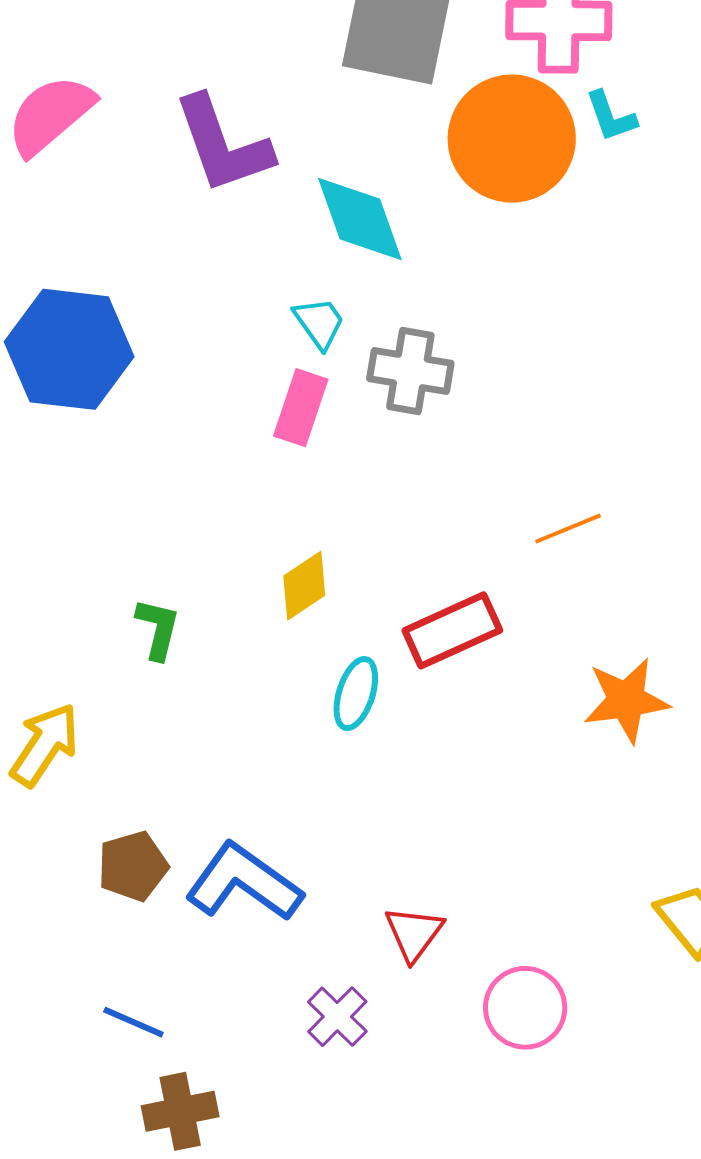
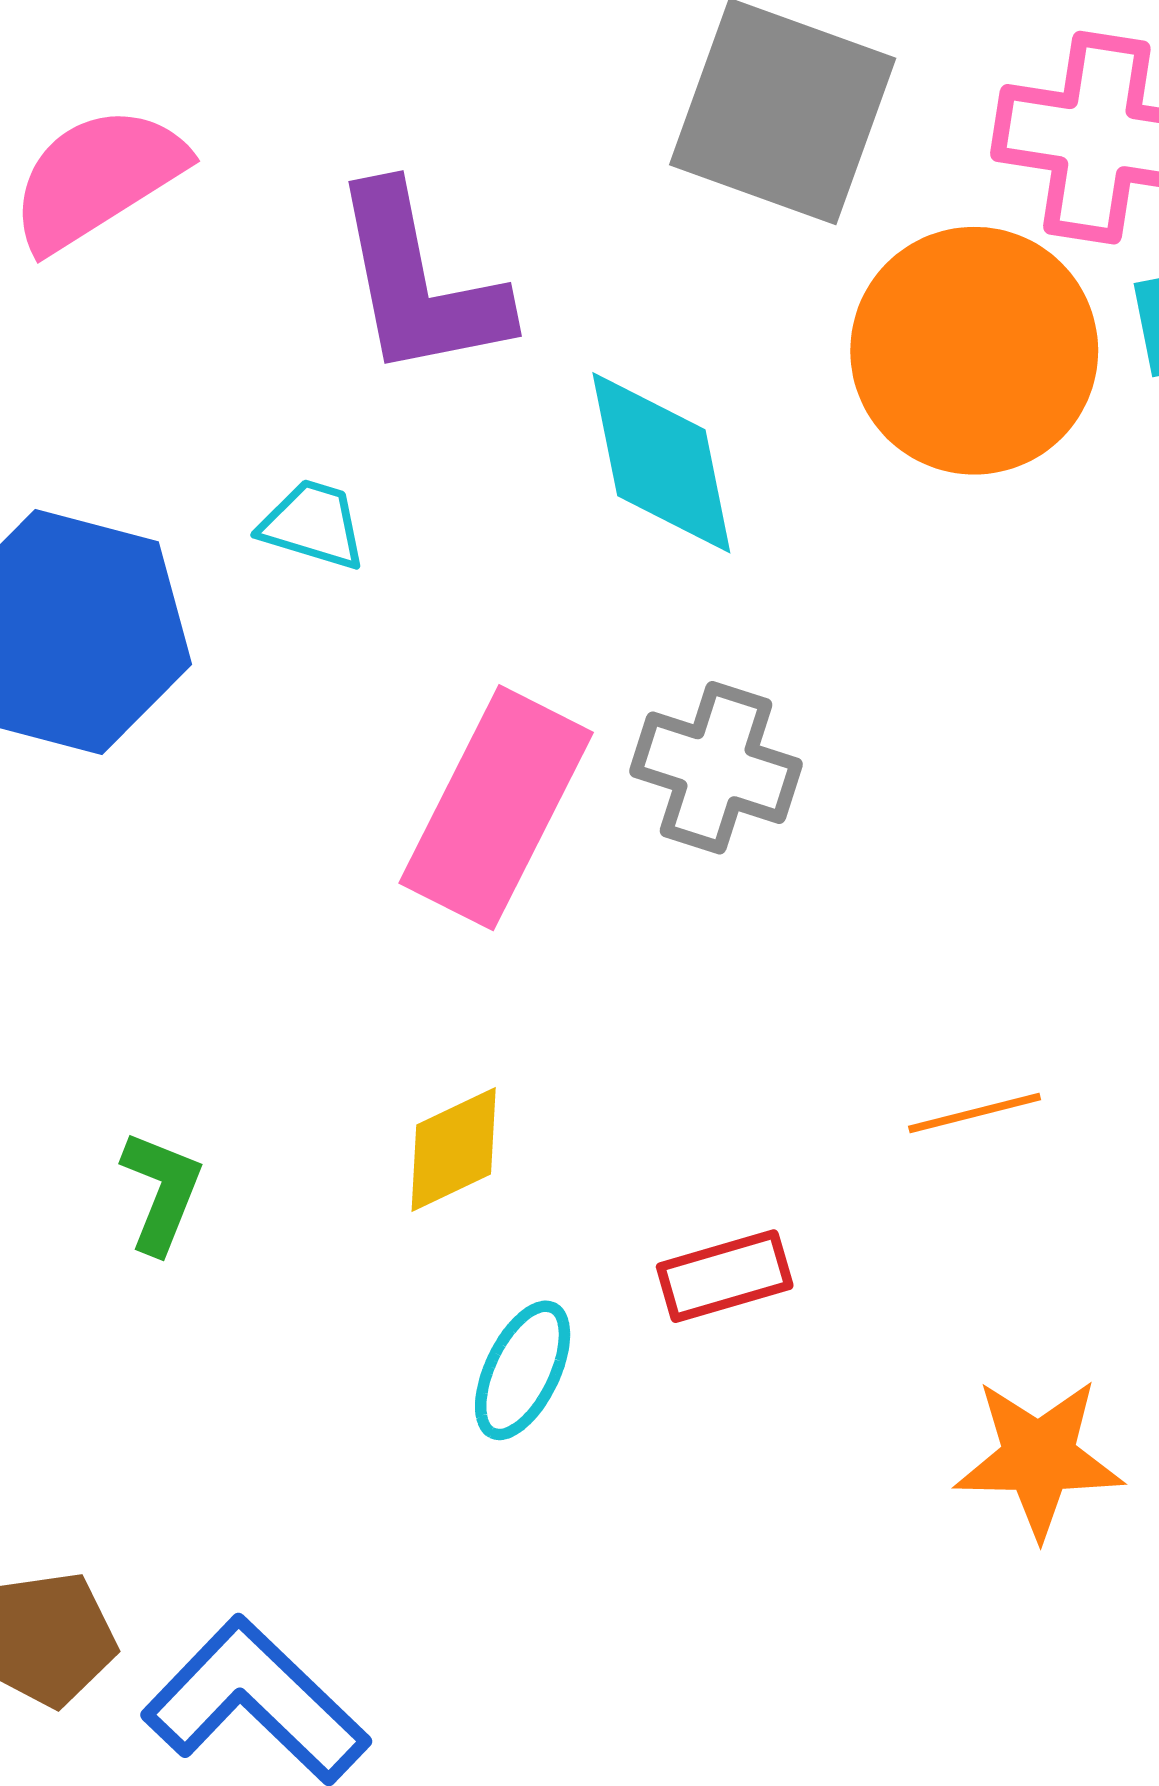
cyan trapezoid: (319, 323) -> (313, 525), moved, turned -46
pink rectangle: (301, 408) -> (496, 808), size x1.6
red rectangle: (452, 630) -> (725, 1276), size x0.7

